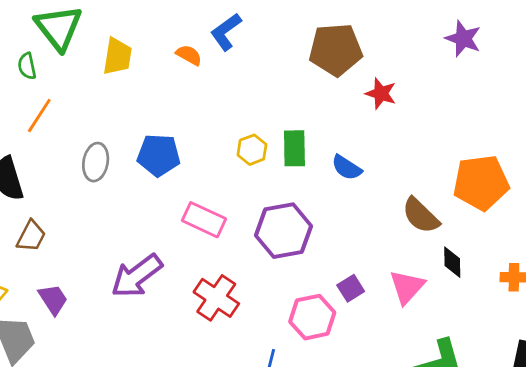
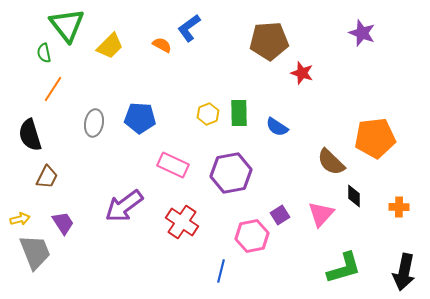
yellow trapezoid: (118, 56) -> (110, 46), turned 36

